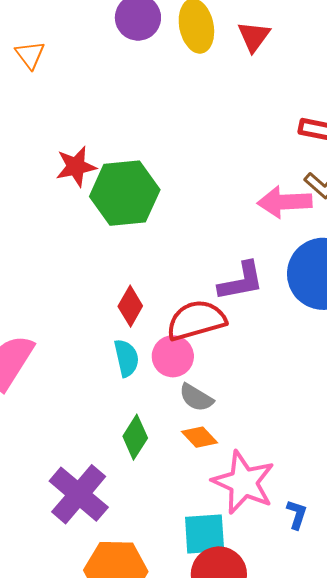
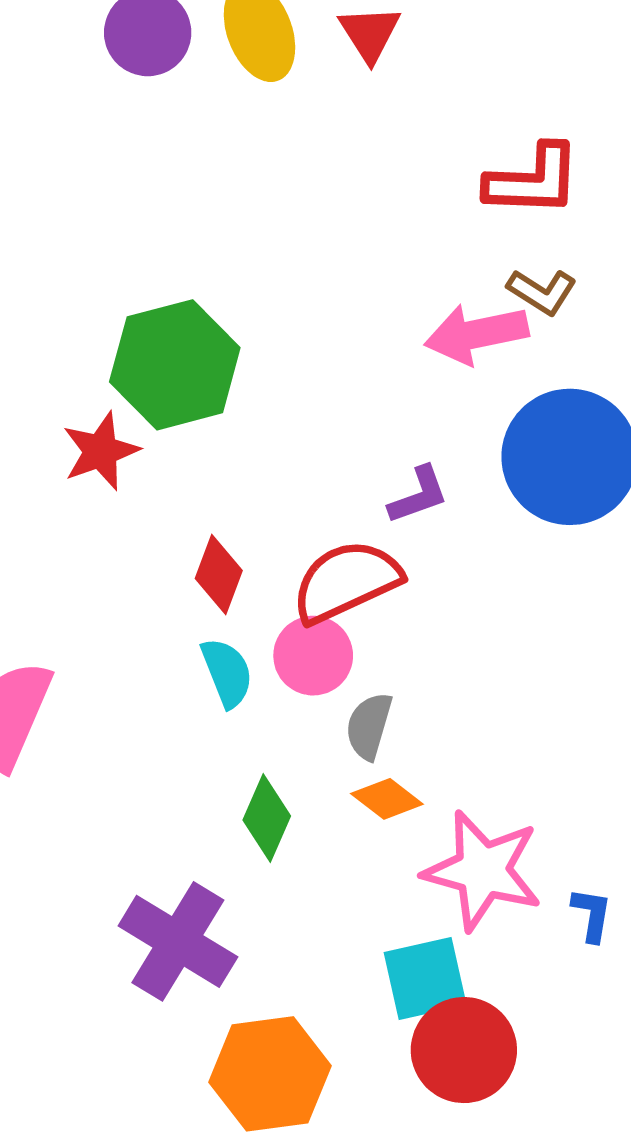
red star: (76, 167) -> (101, 451), moved
purple L-shape: (241, 281) -> (419, 495), size x0.7
gray semicircle: (196, 398) -> (369, 726), turned 84

